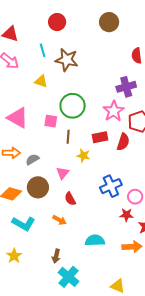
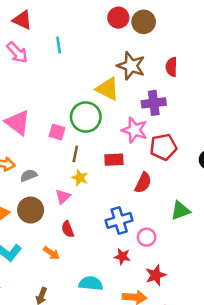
red circle: (57, 22) -> (118, 18), moved
brown star: (67, 60) -> (131, 66), moved
yellow triangle: (41, 81) -> (107, 89), moved, size x1.5
pink star: (114, 111) -> (135, 130), turned -30
red semicircle: (123, 142) -> (143, 183), moved
yellow star: (83, 156) -> (80, 178), moved
red star: (126, 215) -> (122, 256), moved

